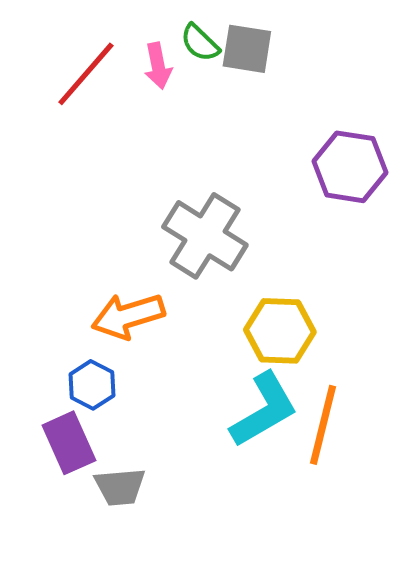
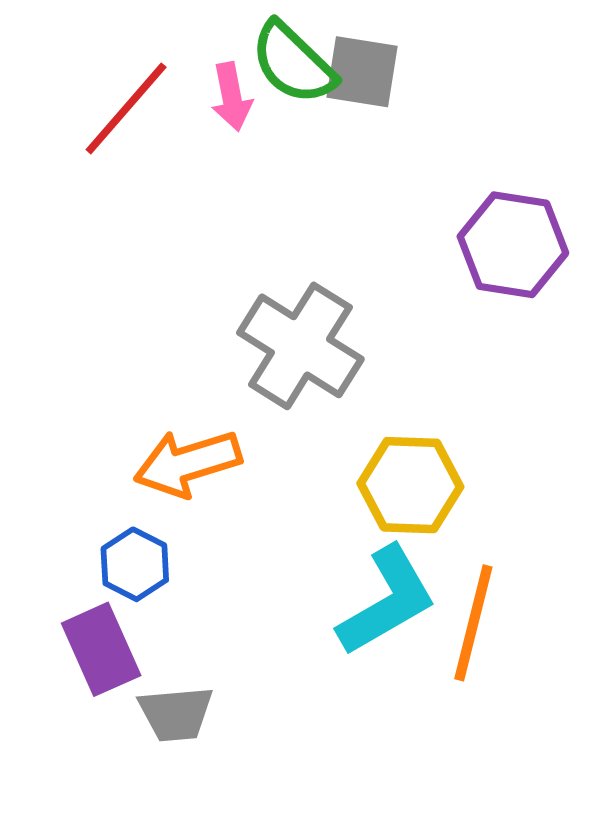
green semicircle: (200, 43) -> (293, 63), size x1.5

